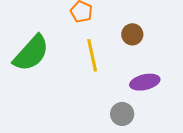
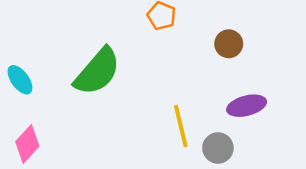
yellow line: (92, 55) -> (181, 126), moved

